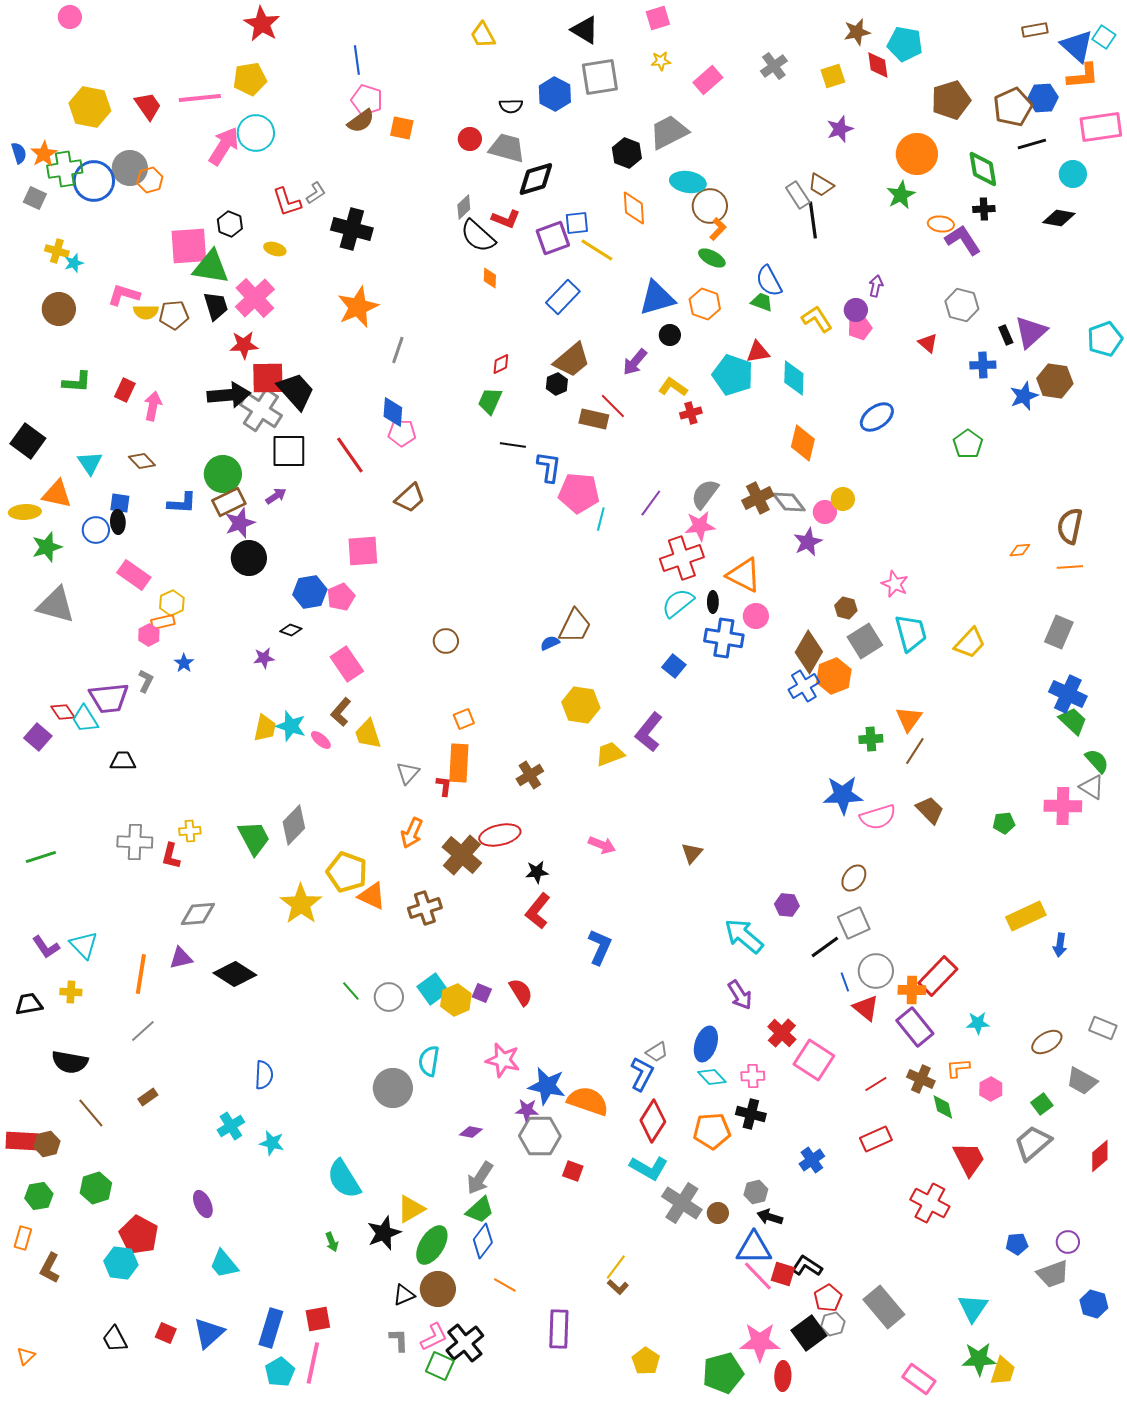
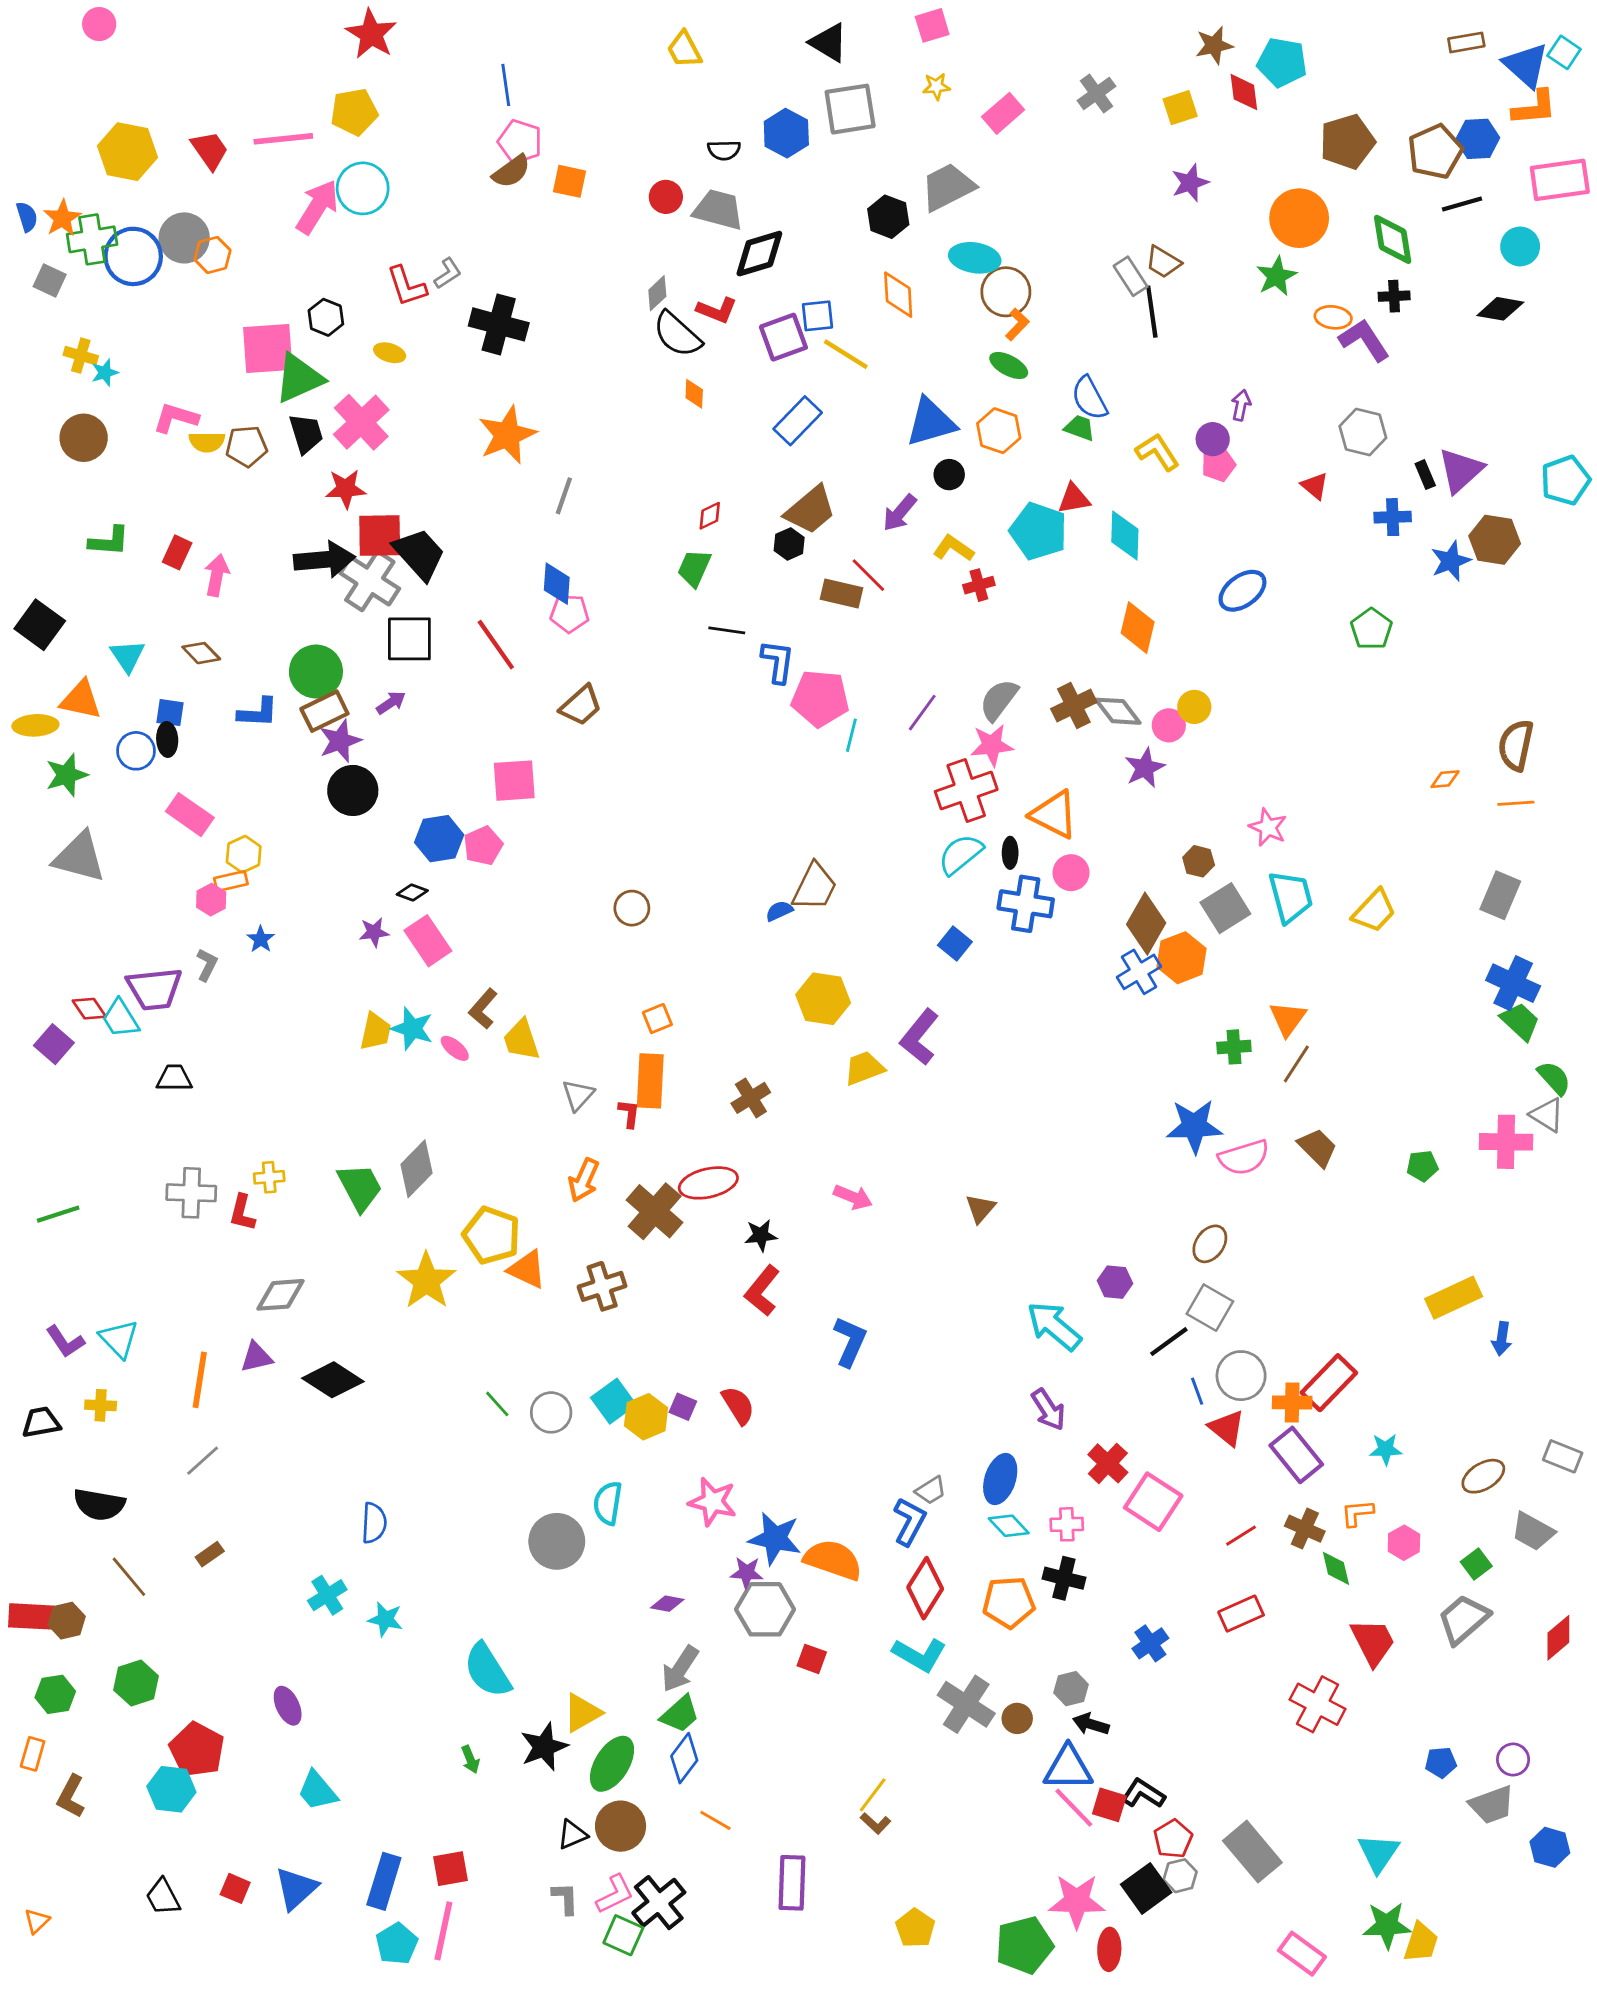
green triangle: (211, 267) -> (299, 378), turned -33
pink rectangle: (347, 664) -> (428, 941), moved
gray square: (854, 923) -> (1210, 1308), turned -36

